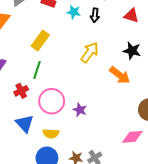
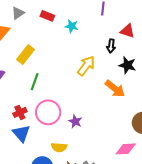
black arrow: (95, 15) -> (111, 46), moved
yellow rectangle: (40, 40) -> (26, 54), moved
red cross: (21, 91) -> (20, 112), moved
yellow semicircle: (51, 133) -> (59, 147), moved

